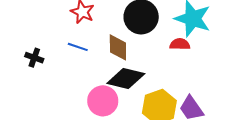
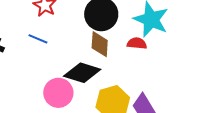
brown diamond: (118, 47) -> (100, 44), moved

